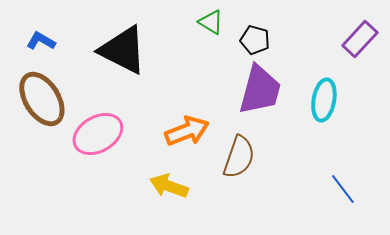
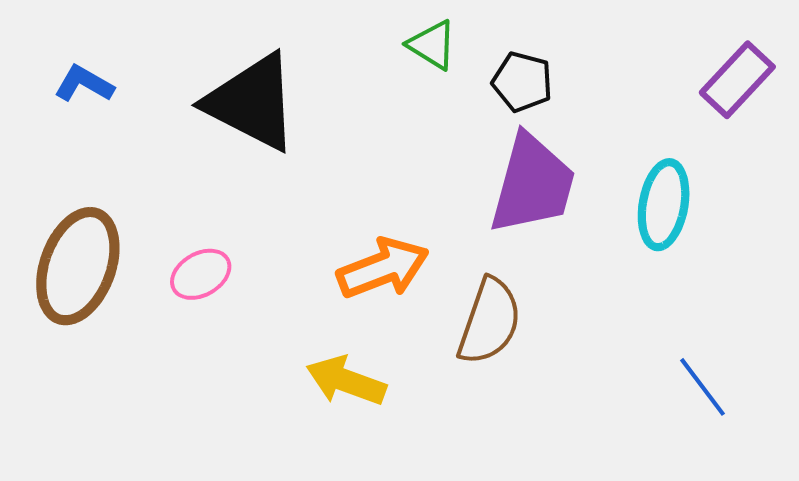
brown ellipse: (42, 99) -> (78, 266), moved, turned 52
pink ellipse: (98, 134) -> (201, 274), size x0.6

